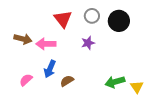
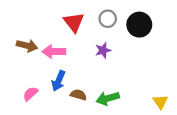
brown semicircle: (67, 81) -> (78, 95), turned 48
green arrow: (115, 82) -> (108, 98), moved

